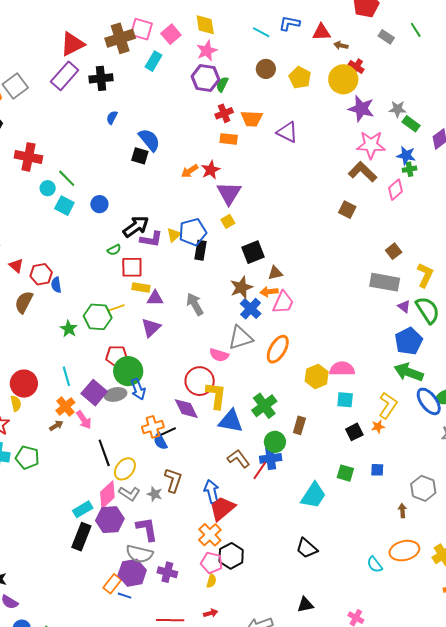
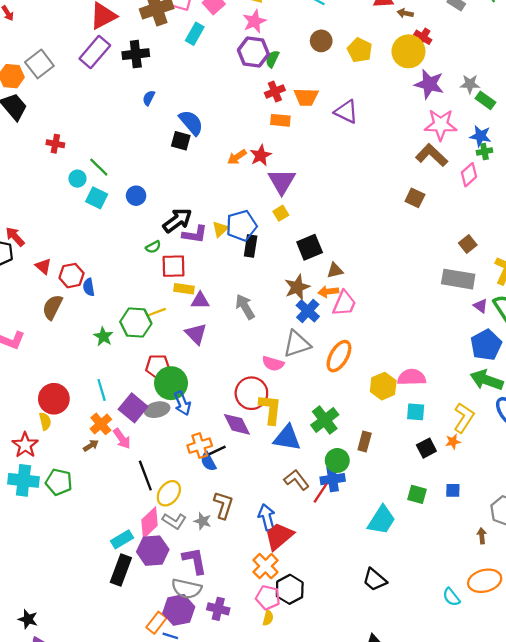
red cross: (28, 157) -> (55, 144), size x0.6
purple triangle: (151, 328) -> (196, 334), turned -30

